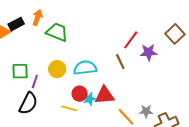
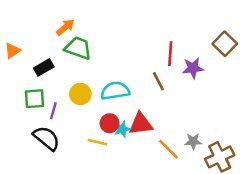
orange arrow: (37, 18) -> (65, 27), moved, turned 35
black rectangle: (16, 24) -> (44, 67), moved
red line: (131, 40) -> (170, 54), turned -30
black semicircle: (28, 103) -> (46, 138), turned -75

